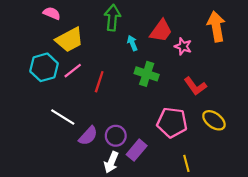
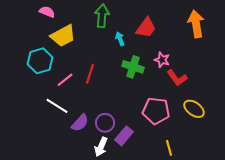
pink star: (183, 46) -> (162, 60), moved
pink line: (73, 71) -> (65, 80), moved

